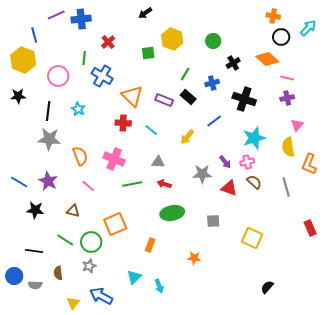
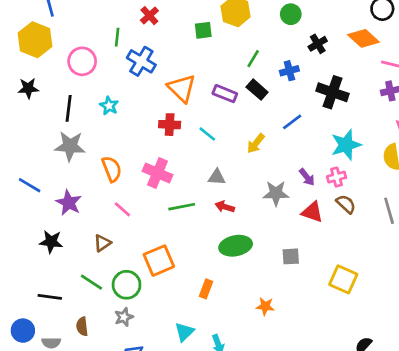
blue line: (19, 182) -> (30, 185), moved
brown triangle: (73, 211) -> (102, 243), turned -48

